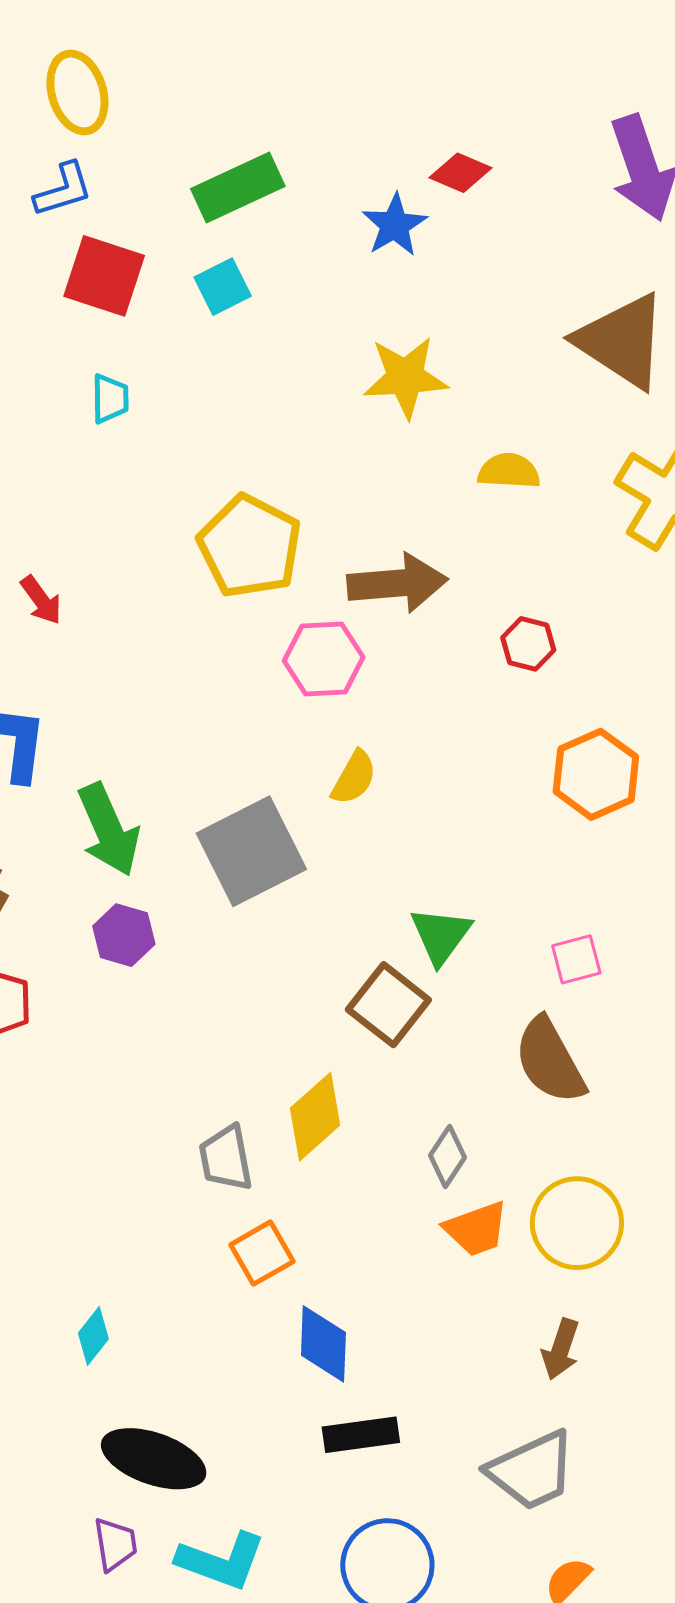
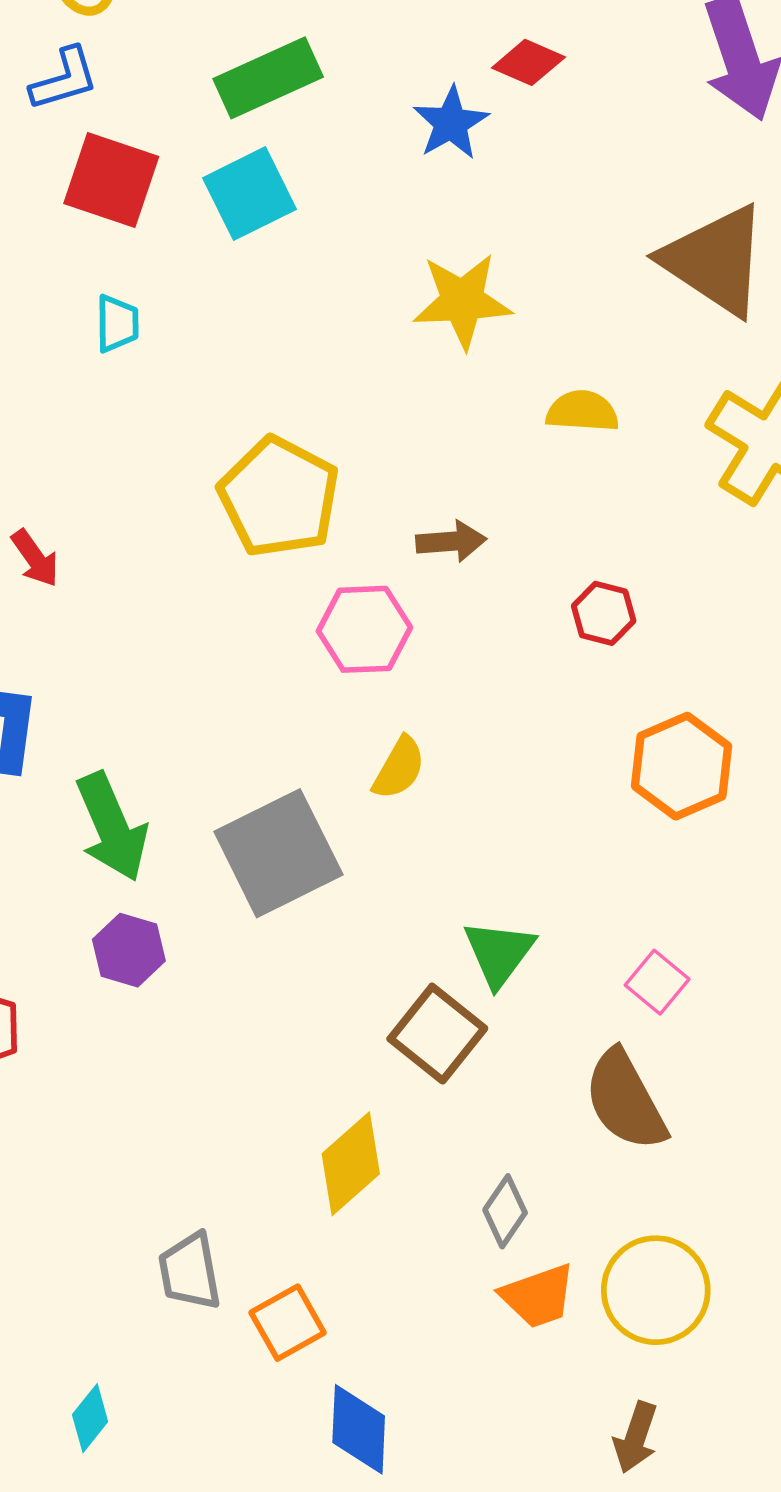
cyan square: (223, 287) -> (250, 194), size x1.4
brown arrow: (397, 583) -> (451, 541), size x0.6
pink square: (576, 959) -> (657, 982), turned -36
gray trapezoid: (226, 1158) -> (190, 1271), moved

